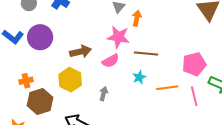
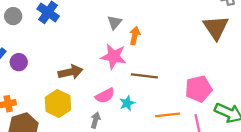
purple circle: (40, 37) -> (19, 62), moved, size x0.6
pink semicircle: (111, 61) -> (105, 96), moved
cyan star: (139, 77) -> (127, 103), moved

